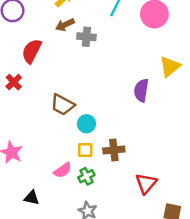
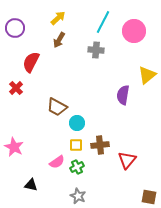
brown arrow: (65, 25) -> (59, 40), turned -35
gray cross: (86, 37) -> (96, 50), moved
red triangle: (146, 183) -> (127, 160), moved

